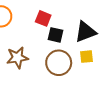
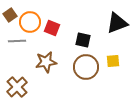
red square: (43, 18) -> (52, 28), moved
black triangle: (85, 32) -> (117, 23), moved

